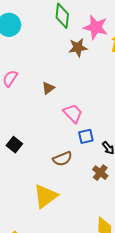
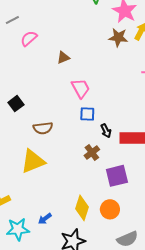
brown star: (78, 48) -> (118, 37), moved
brown semicircle: (62, 159) -> (43, 128), moved

